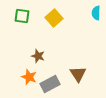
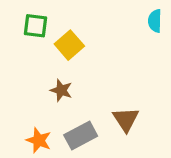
yellow square: (54, 18) -> (69, 45), moved
orange star: (29, 77) -> (39, 140), moved

